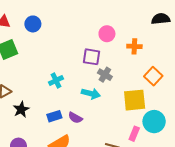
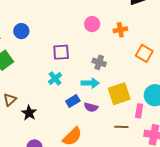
purple square: (91, 57) -> (61, 52), moved
yellow square: (135, 100) -> (119, 94), moved
blue rectangle: (54, 116) -> (73, 101), moved
purple semicircle: (75, 118) -> (91, 107), moved

